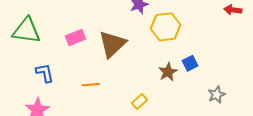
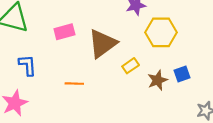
yellow rectangle: (139, 101) -> (131, 66), moved

